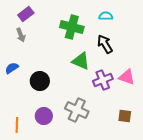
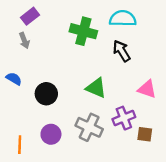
cyan semicircle: (106, 16) -> (123, 18), size x1.6
green triangle: (81, 61) -> (96, 88), moved
blue semicircle: (12, 68) -> (14, 79), turned 64
purple cross: (103, 80) -> (124, 118), moved

